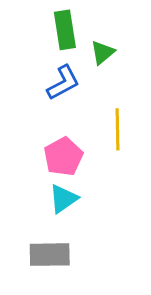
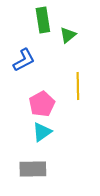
blue L-shape: (63, 83) -> (24, 60), moved

